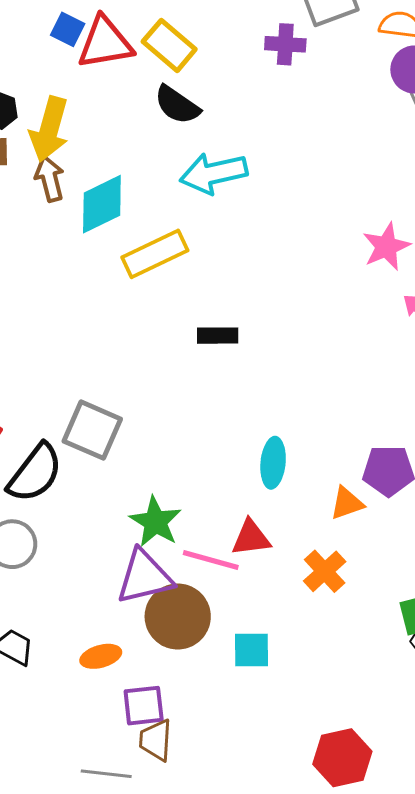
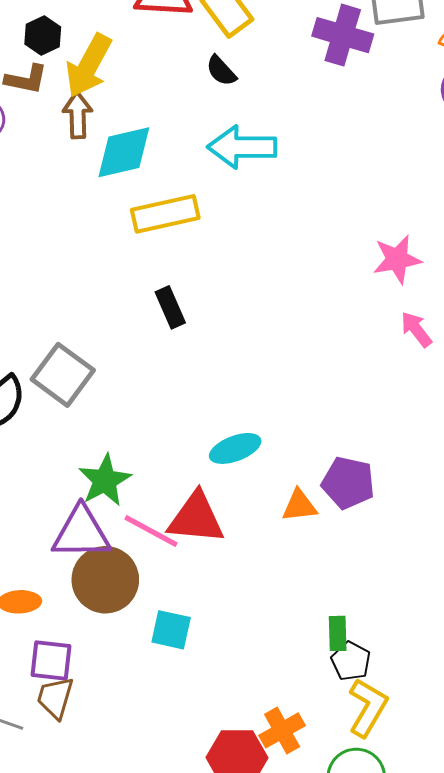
purple cross: (285, 44) -> (343, 35), size x1.4
black semicircle: (177, 105) -> (221, 71), size x0.7
black rectangle: (218, 336) -> (170, 307), moved, turned 54
cyan ellipse: (273, 463) -> (235, 448), turned 51
red triangle: (251, 538) -> (196, 518), size x1.4
orange cross: (325, 571) -> (282, 730), moved

